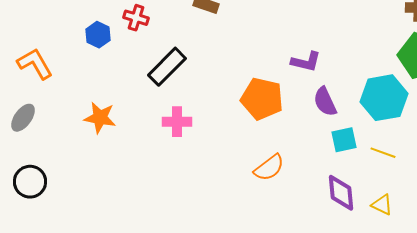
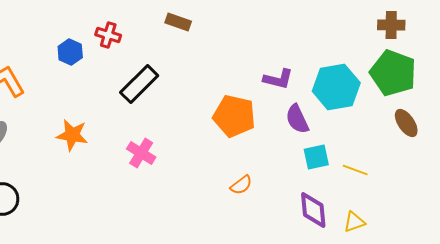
cyan hexagon: (384, 98) -> (336, 87), moved
pink cross: (177, 122) -> (141, 153), moved, turned 32
orange semicircle: (269, 168) -> (241, 185), size x0.7
yellow triangle: (382, 205) -> (354, 222), turned -45

